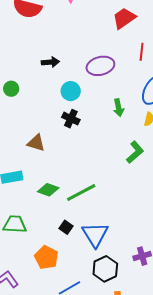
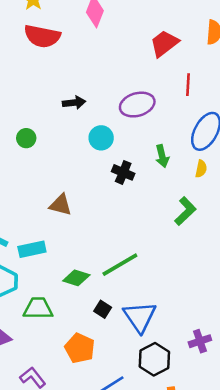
black cross: (71, 119) -> (123, 172), moved
green diamond: (48, 190) -> (76, 278), moved

